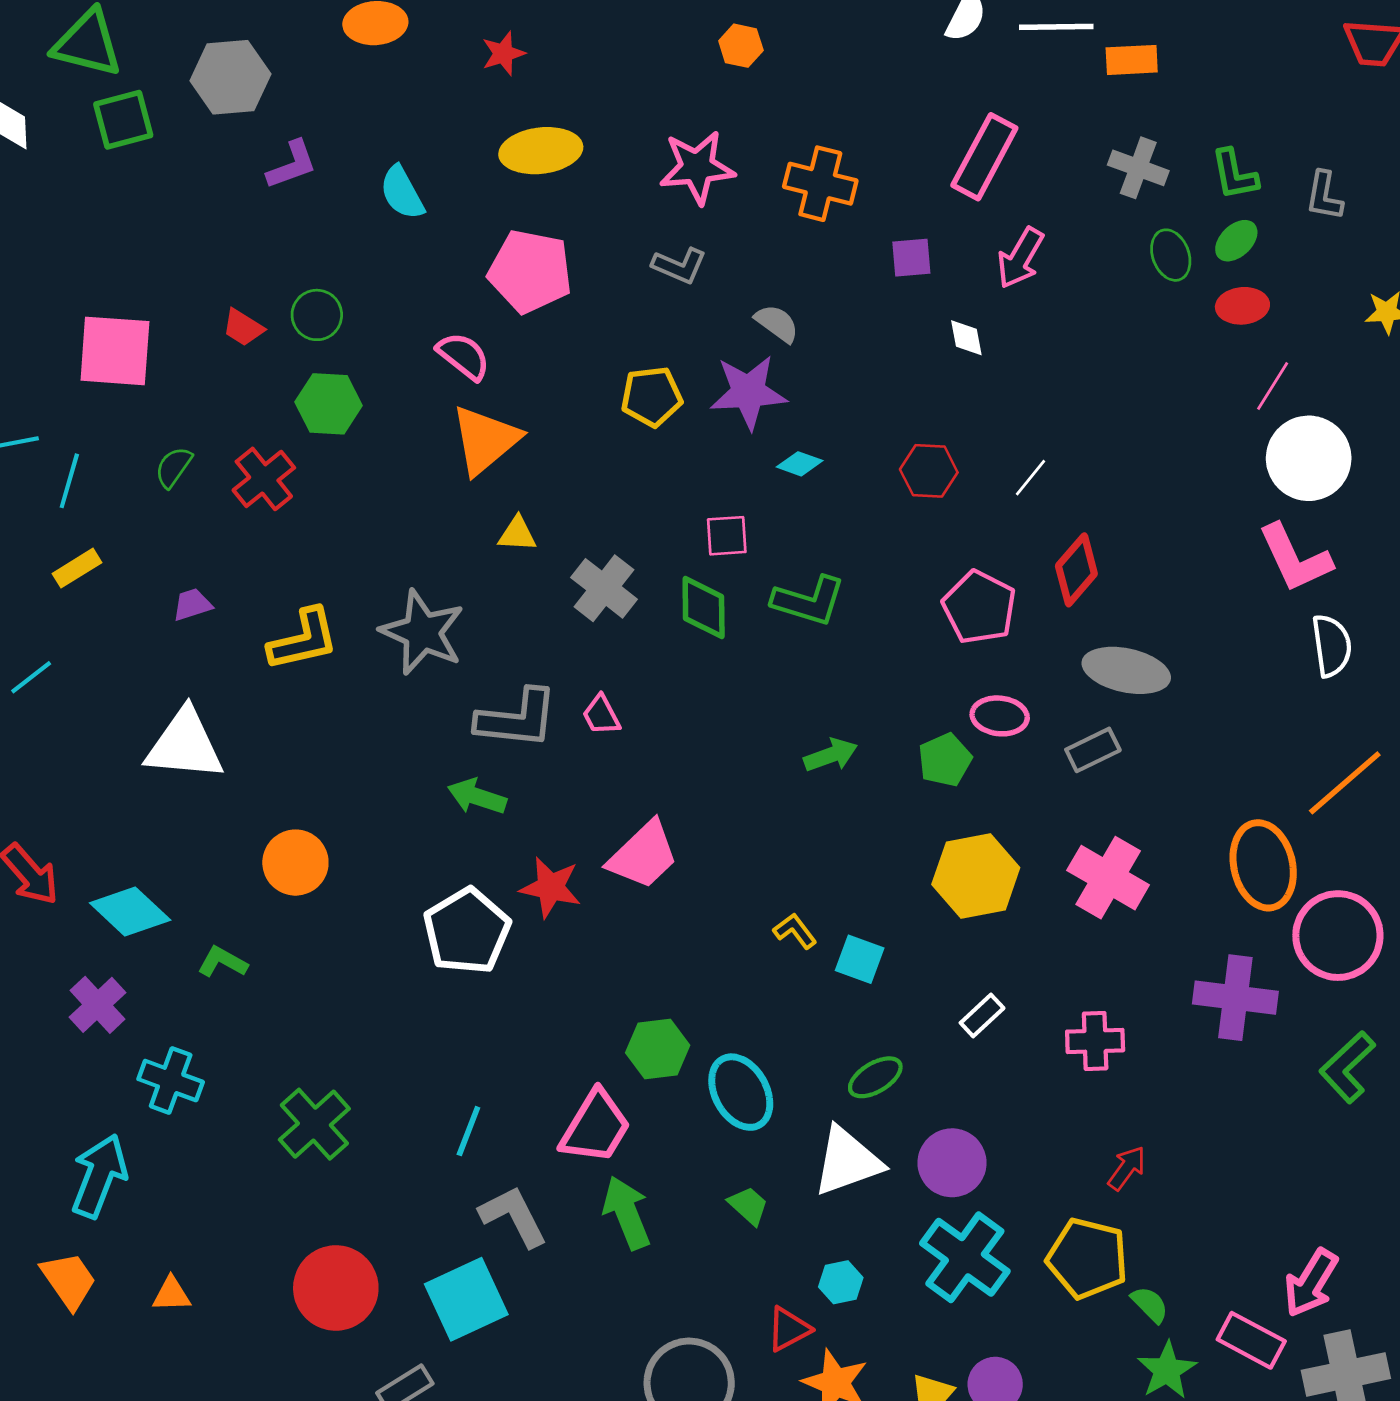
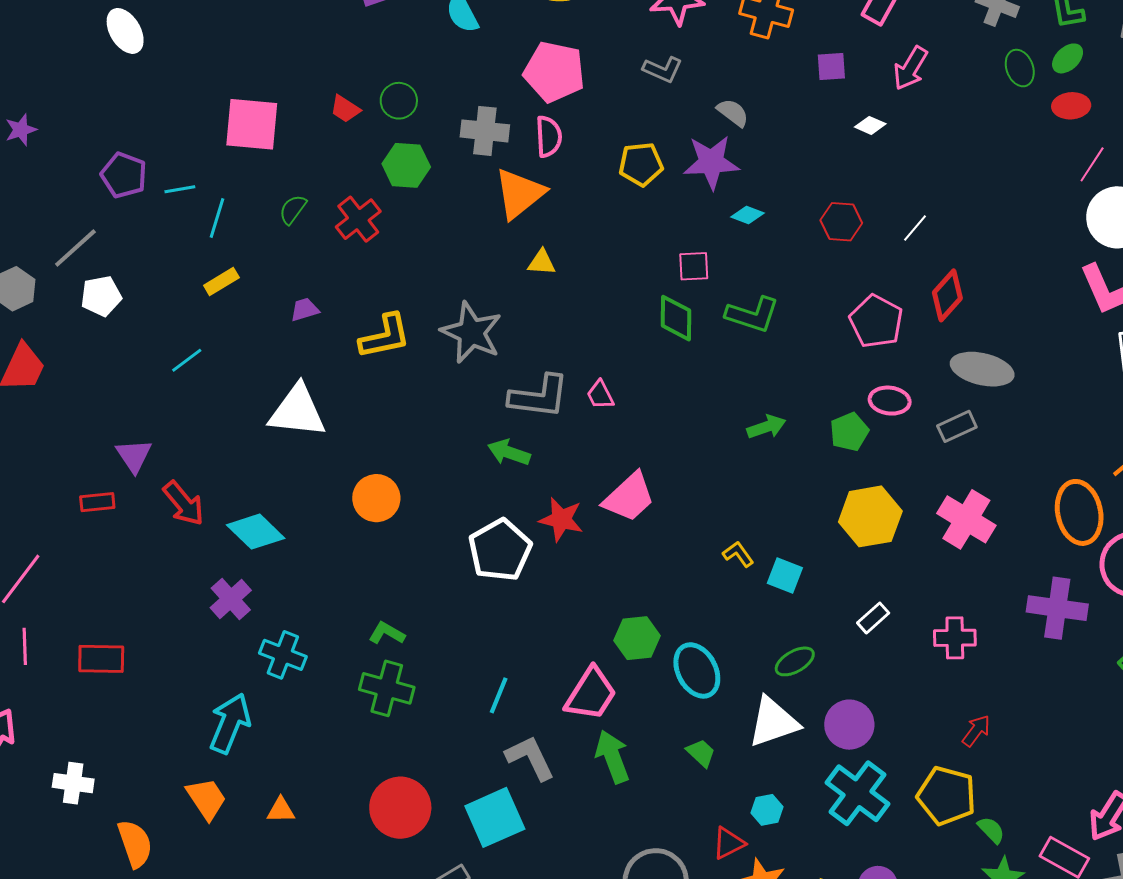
white diamond: (966, 338) -> (870, 125), turned -56
pink semicircle: (464, 356) -> (549, 137), moved, turned 48
gray cross: (604, 588) -> (485, 131), moved, turned -33
green L-shape: (223, 962) -> (387, 633), moved
green cross: (314, 1124) -> (387, 688), turned -34

